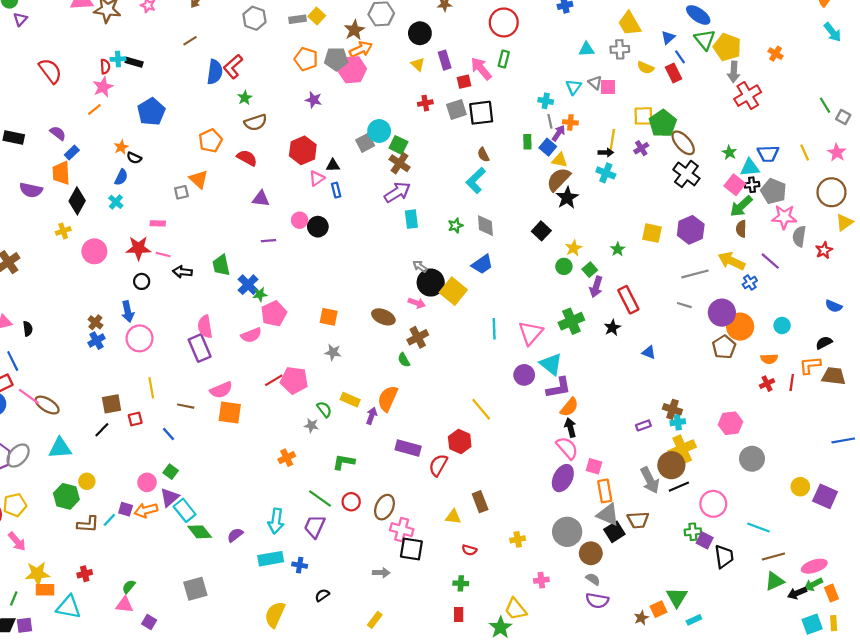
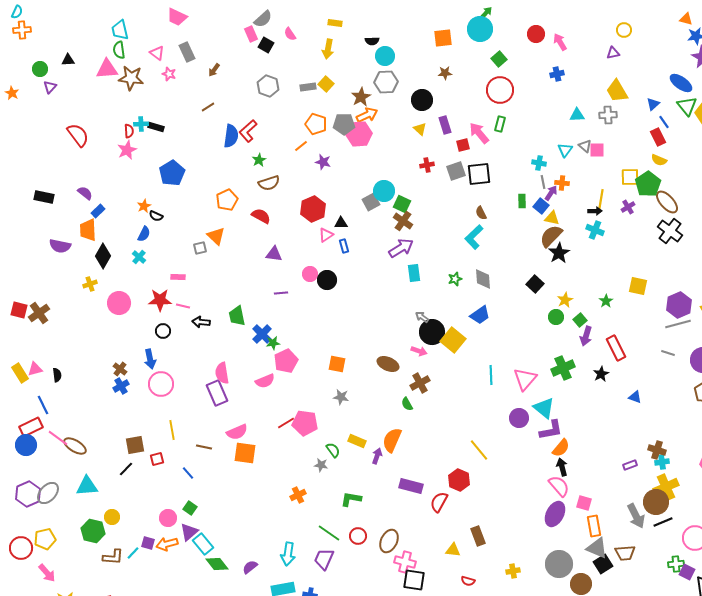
yellow semicircle: (646, 68) -> (659, 160), moved
orange line: (94, 110) -> (301, 146), moved
purple hexagon: (691, 230) -> (679, 305), moved

